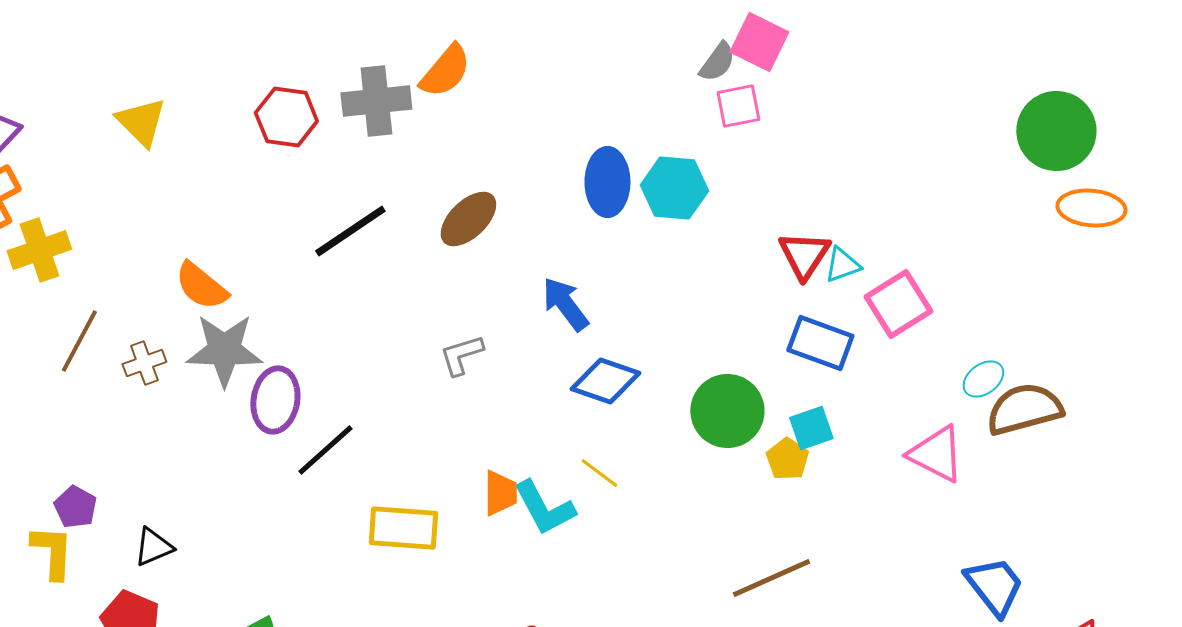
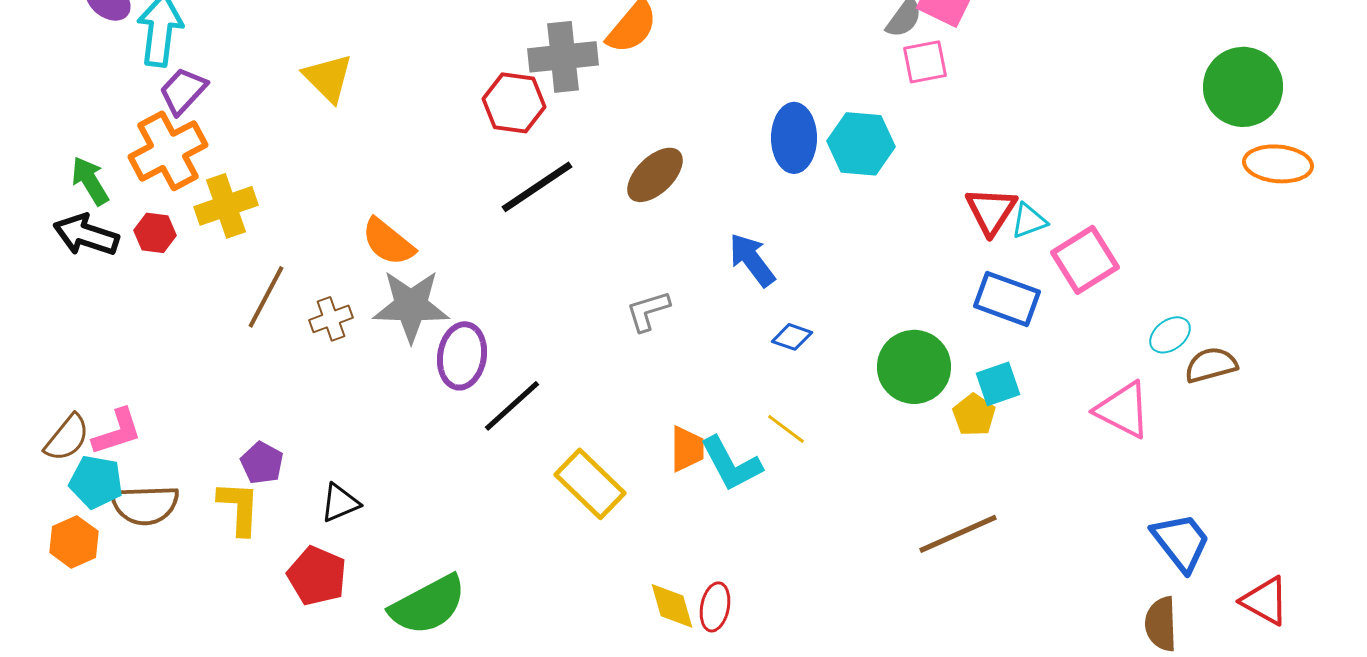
red hexagon: (286, 117) -> (514, 103), moved
blue diamond: (605, 381) -> (792, 337), size x0.6
brown semicircle: (1024, 409) -> (1211, 365), size x0.7
yellow rectangle: (403, 528) -> (590, 484), turned 40

